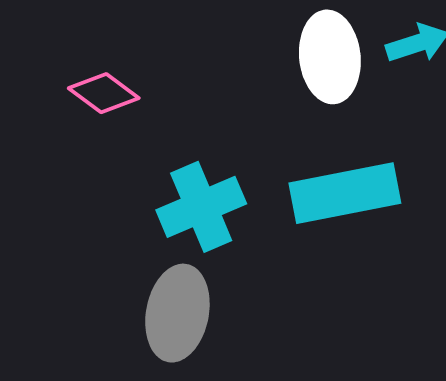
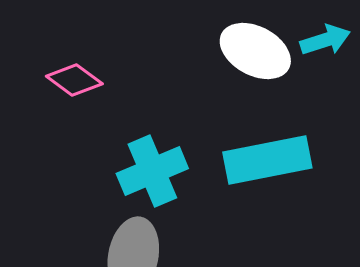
white ellipse: (330, 57) -> (255, 51), turned -56

